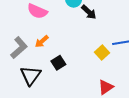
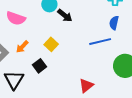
yellow square: (102, 53) -> (51, 44), moved

